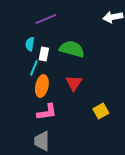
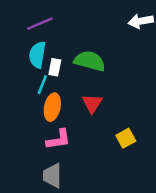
purple line: (46, 19) -> (40, 24), moved
cyan semicircle: (30, 44) -> (37, 55), size x1.5

